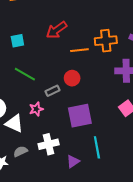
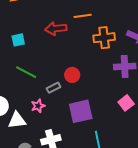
red arrow: (56, 30) -> (56, 29), turned 30
orange line: (79, 50) -> (83, 16), moved
white triangle: (14, 123) -> (17, 120), turned -30

